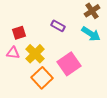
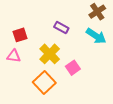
yellow cross: (35, 54) -> (50, 54), moved
pink square: (69, 64) -> (73, 68), size x0.6

